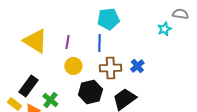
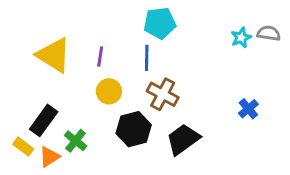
gray semicircle: (180, 14) -> (269, 33), moved
blue cross: (137, 66) -> (248, 109), moved
brown cross: (110, 68) -> (163, 94), turned 30

